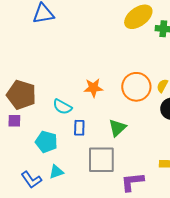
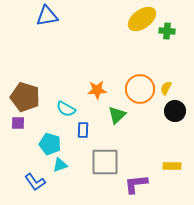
green triangle: (117, 128) -> (117, 115), moved
cyan triangle: (56, 172) -> (60, 165), moved

